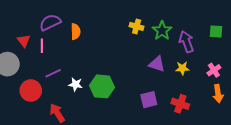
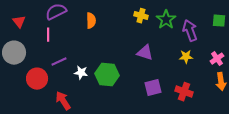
orange semicircle: (76, 32) -> (91, 21), moved
red triangle: (24, 41) -> (19, 22), moved
purple triangle: (157, 64) -> (145, 53), moved

